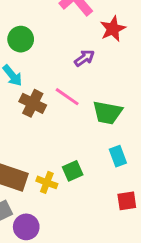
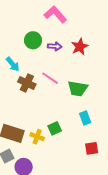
red star: (113, 29) -> (80, 47), moved
green circle: (21, 39) -> (33, 40), moved
purple arrow: (84, 58) -> (55, 46), moved, turned 40

